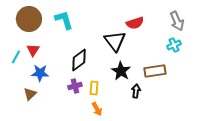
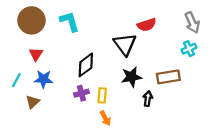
cyan line: (16, 57) -> (16, 80), moved
black star: (121, 71) -> (131, 77), turned 30

